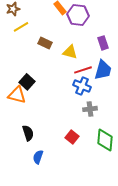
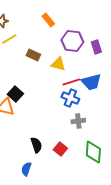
purple hexagon: (78, 15) -> (72, 41), moved
purple rectangle: (103, 43) -> (96, 47), moved
blue trapezoid: (103, 70) -> (91, 82), turned 60
black semicircle: (28, 133) -> (36, 145), moved

